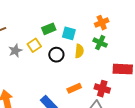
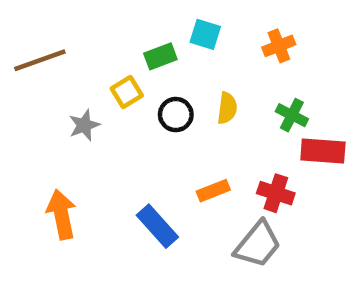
cyan square: (69, 33) -> (205, 34), moved
green cross: (100, 43) -> (292, 115), moved
gray star: (15, 51) -> (84, 125), moved

